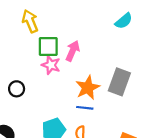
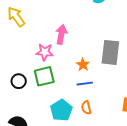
green square: (48, 46) -> (44, 76), moved
orange star: (88, 88) -> (83, 65), size x0.6

